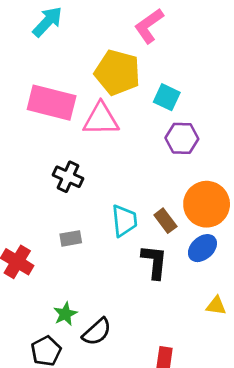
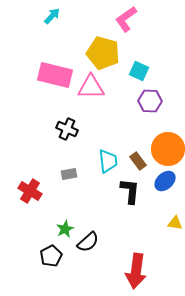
cyan arrow: (47, 22) -> (52, 16), size x0.7

